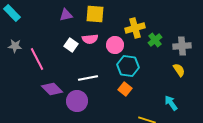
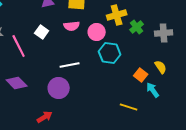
white square: (71, 45) -> (42, 32), moved
yellow semicircle: (179, 70) -> (161, 67), moved
purple diamond: (52, 89) -> (17, 83), moved
orange square: (125, 89) -> (141, 75), moved

